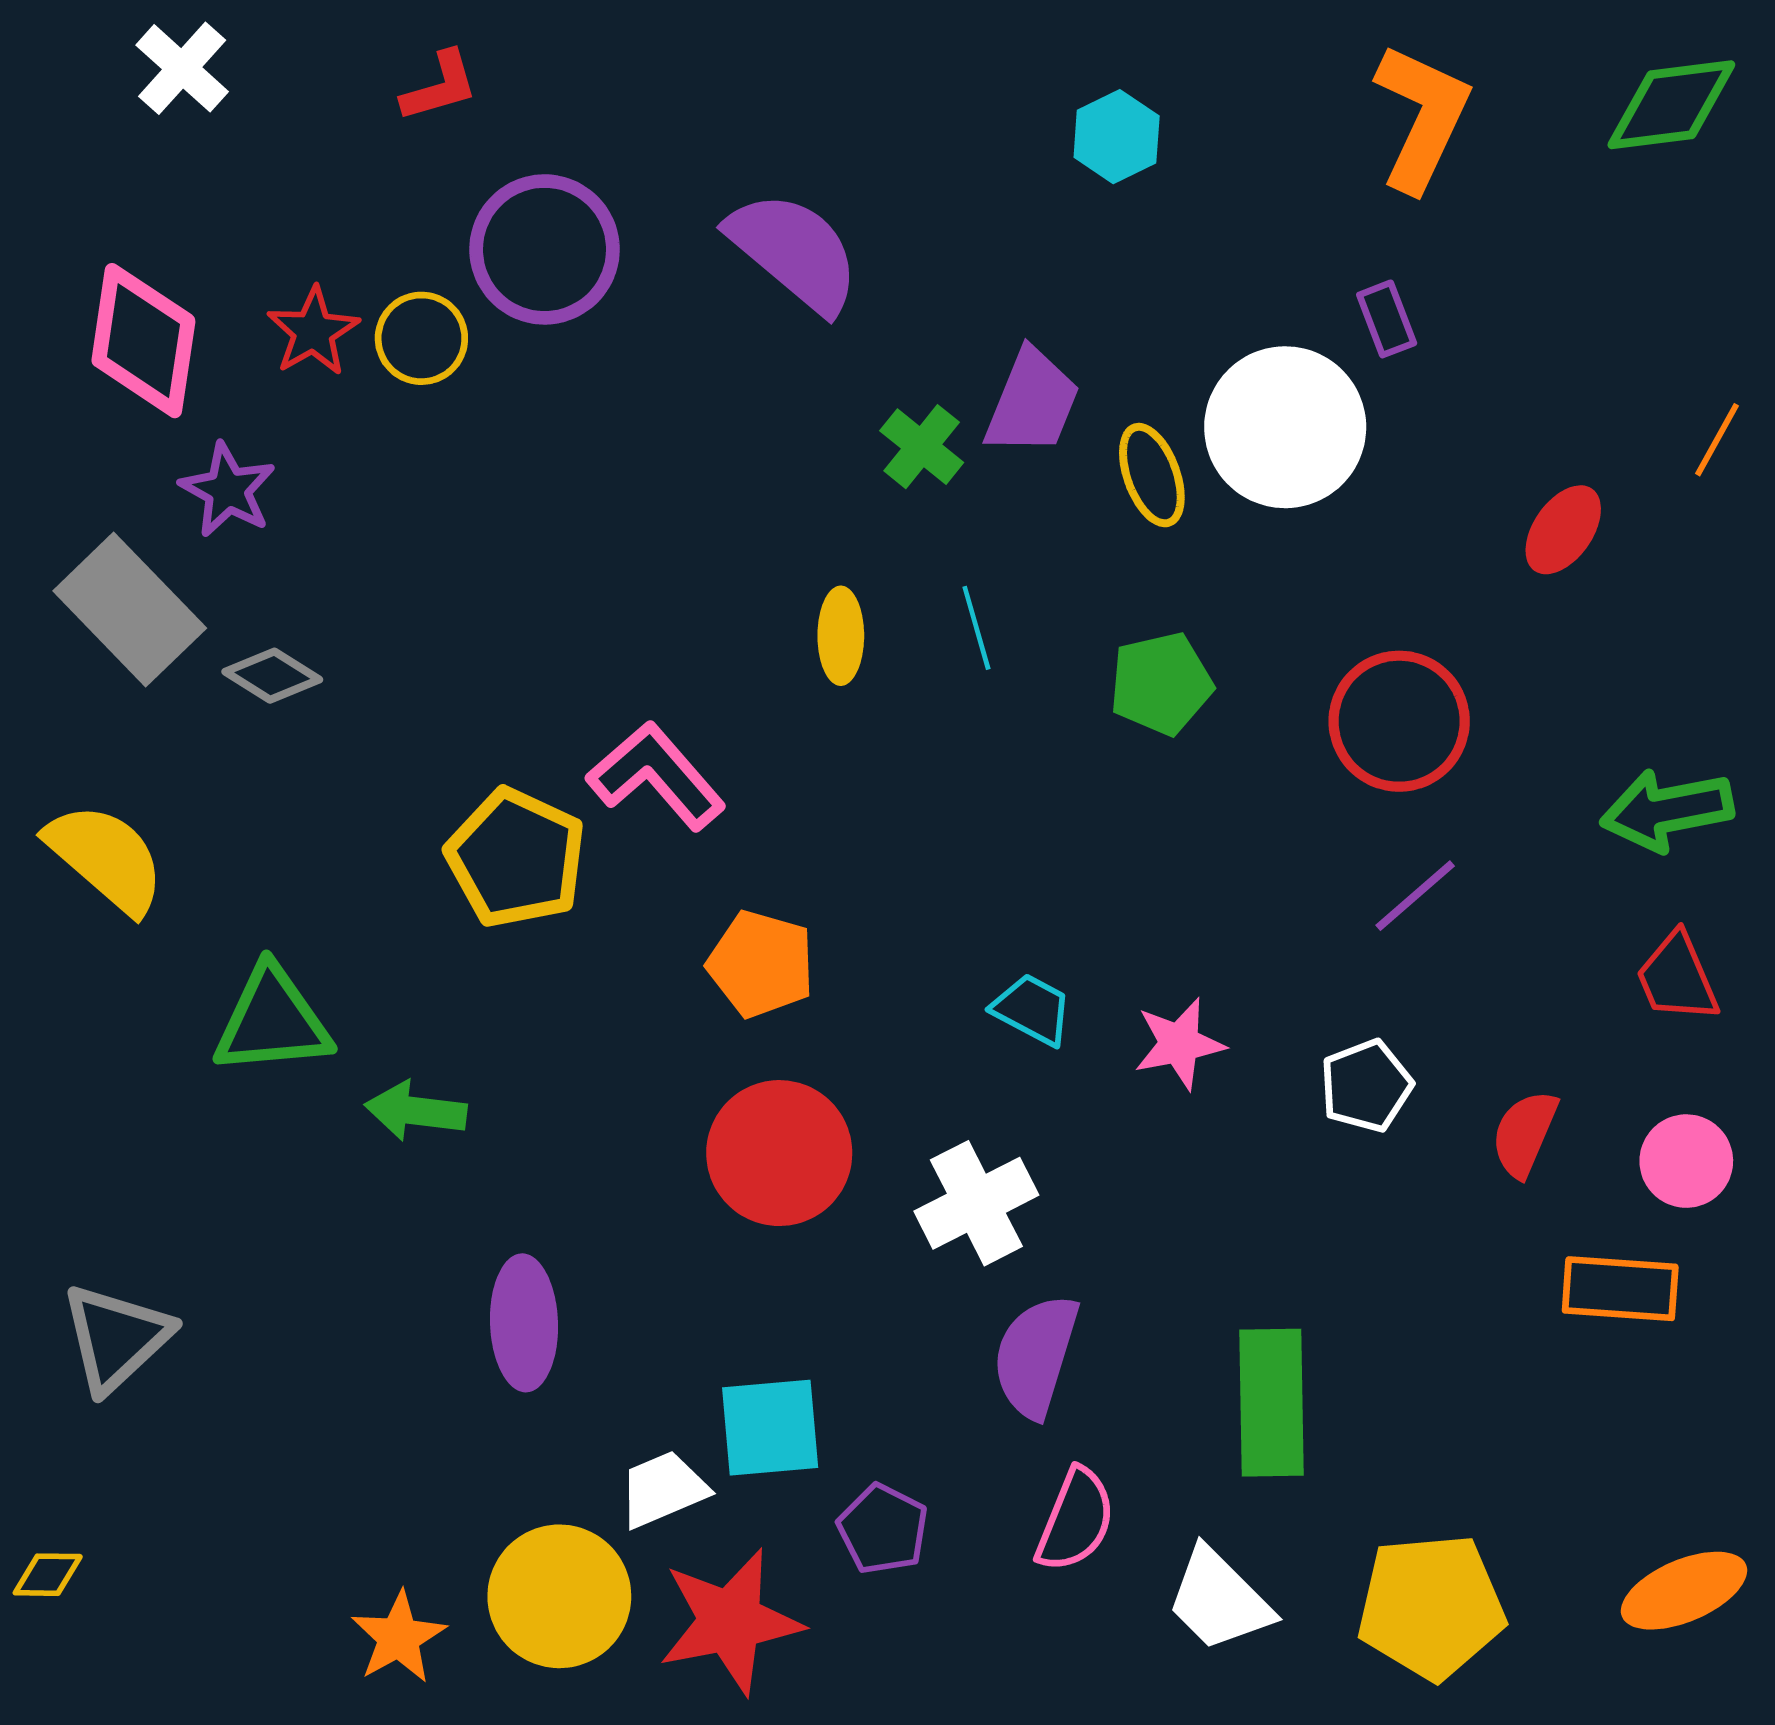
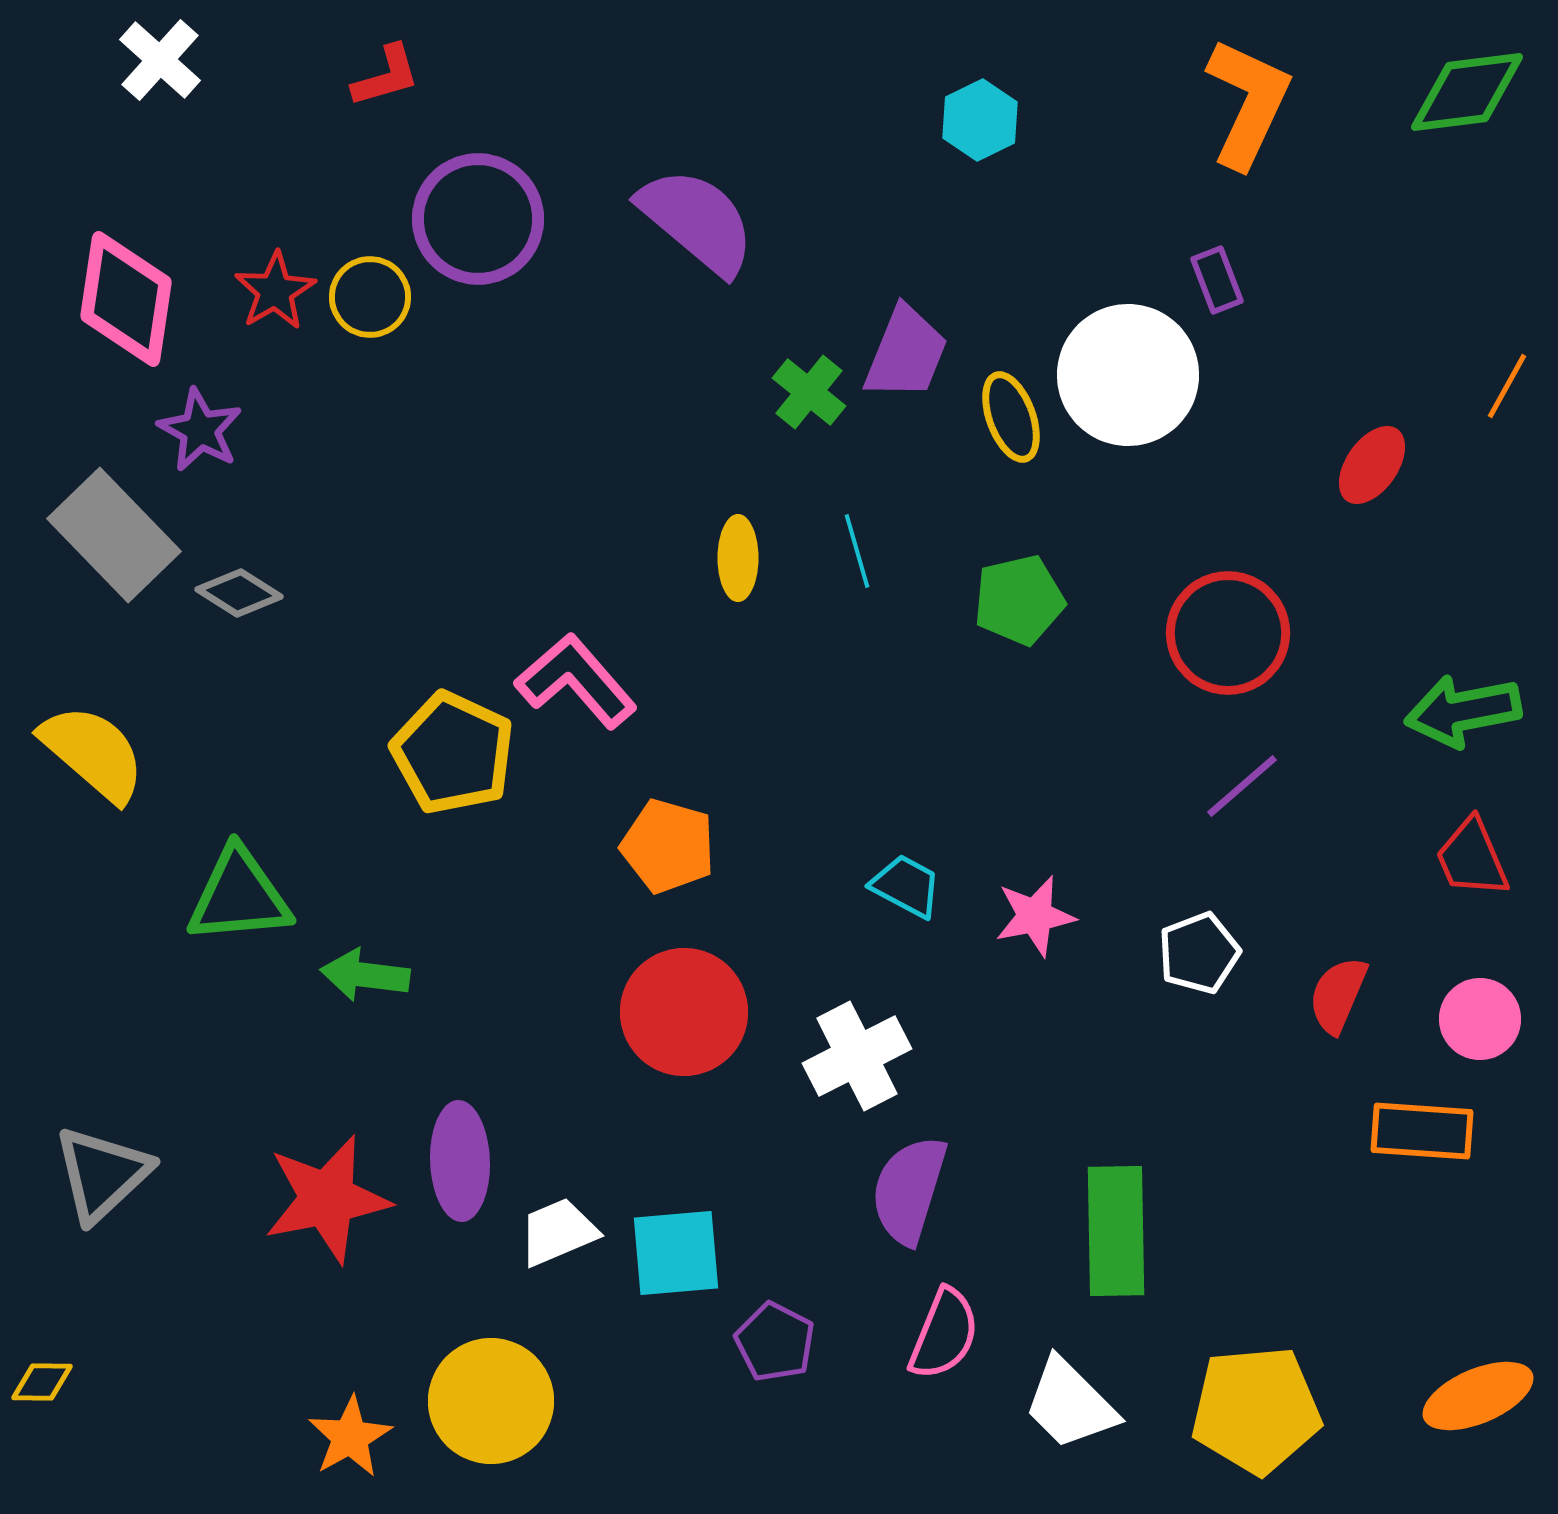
white trapezoid: (663, 1489) -> (558, 1232), moved
red star: (730, 1621) -> (327, 1199), moved

